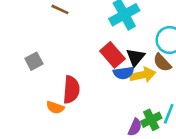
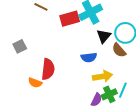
red rectangle: (112, 55) -> (70, 19), moved, turned -66
black triangle: (136, 57) -> (104, 36), moved
yellow arrow: (143, 75) -> (103, 76), moved

